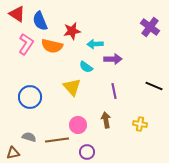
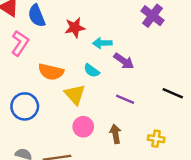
purple cross: (150, 27) -> (152, 16), moved
orange semicircle: (52, 46) -> (51, 72), moved
purple arrow: (113, 59) -> (124, 61), turned 36
purple line: (114, 91) -> (125, 99), turned -56
pink circle: (78, 125) -> (83, 127), moved

